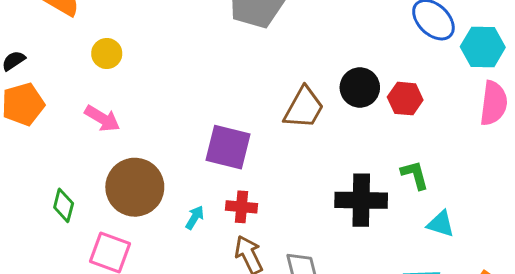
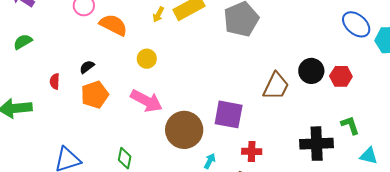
pink arrow: (102, 119) -> (146, 101), size x1.4
brown circle: (135, 187) -> (184, 130), moved
red cross: (241, 207) -> (252, 151), moved

